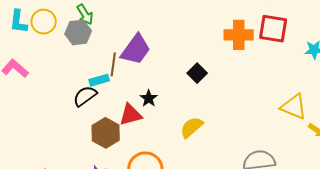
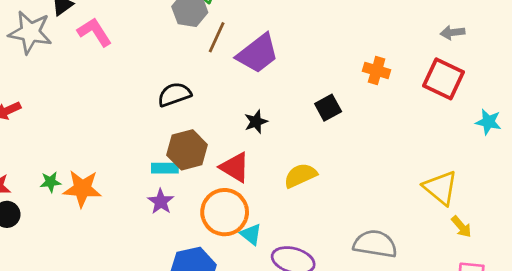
orange cross: (239, 35) -> (377, 71), moved, size x0.7
brown line: (113, 64) -> (217, 37), moved
cyan rectangle: (99, 80) -> (165, 168), moved
red triangle: (131, 115) -> (235, 167), moved, turned 30

